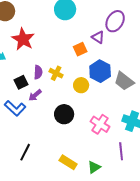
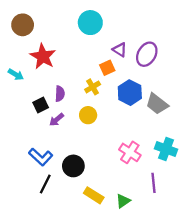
purple ellipse: (115, 21) -> (147, 54), moved
purple triangle: (98, 37) -> (120, 50), moved
yellow cross: (56, 73) -> (93, 87), moved, turned 32
yellow circle: (81, 85) -> (88, 115), moved
blue L-shape: (15, 108) -> (41, 157), moved
black circle: (64, 114) -> (73, 166), moved

